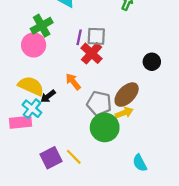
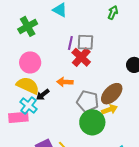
green cross: (42, 26) -> (28, 26), moved
pink circle: (34, 45) -> (30, 62), moved
orange arrow: (73, 82) -> (65, 82), turned -49

